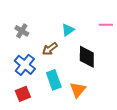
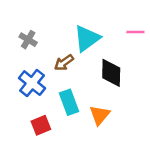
cyan triangle: (68, 30) -> (87, 38), size x1.6
red square: (23, 94) -> (41, 125), moved

